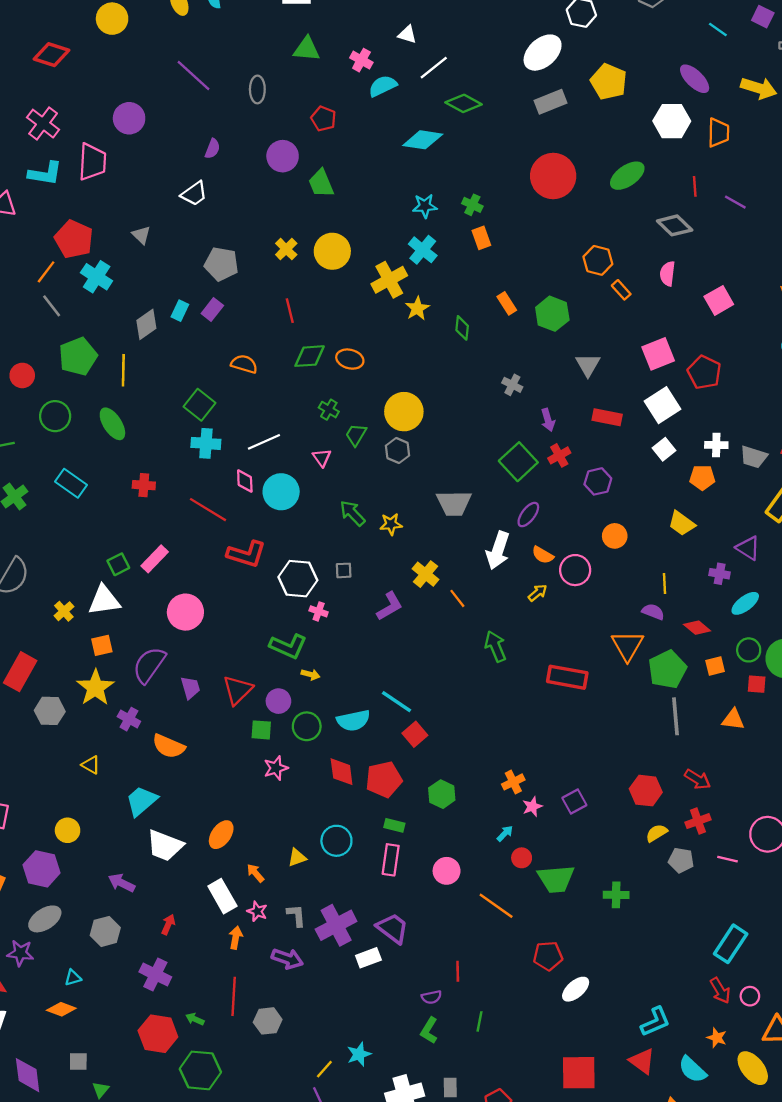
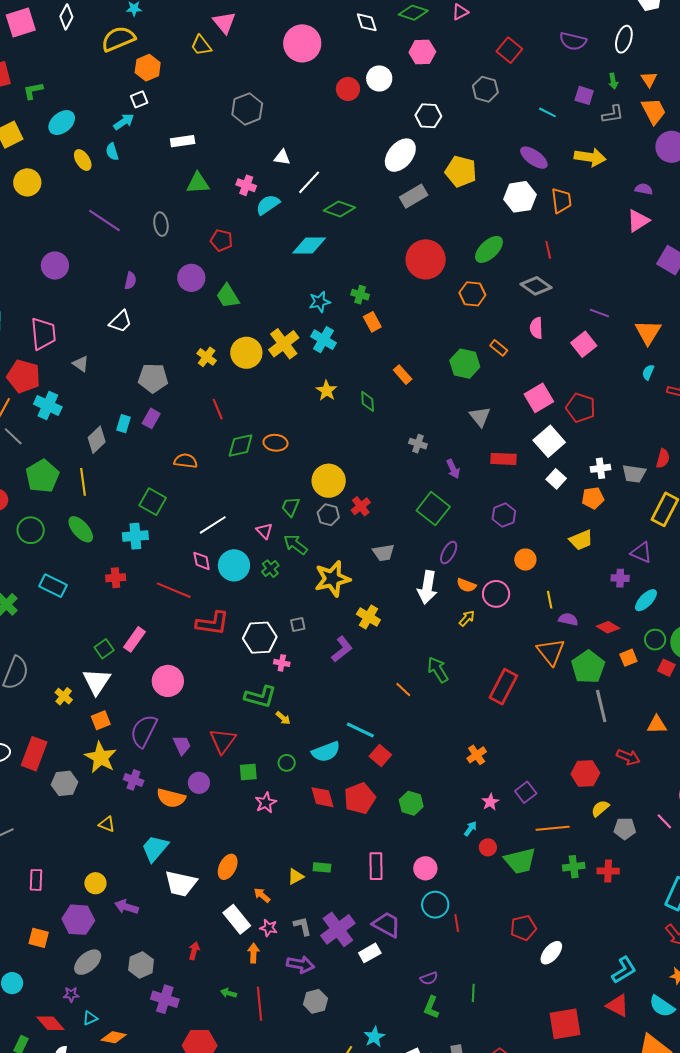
pink trapezoid: (92, 162) -> (43, 334), moved
purple line: (735, 202) -> (599, 313), moved
orange hexagon: (598, 260) -> (472, 294), moved
yellow cross: (389, 280) -> (284, 344), moved
green hexagon: (552, 314) -> (465, 364), moved
green cross: (329, 410) -> (270, 569), moved, turned 30
cyan cross: (206, 443) -> (135, 536), moved
red cross: (559, 455) -> (361, 506), moved
gray trapezoid: (454, 503) -> (383, 553), size x0.7
green arrow: (352, 513) -> (296, 544), moved
yellow trapezoid: (682, 523) -> (581, 540), turned -50
yellow star: (391, 524) -> (332, 579), size x1.8
yellow line: (664, 584) -> (550, 600), moved
orange line: (457, 598) -> (403, 689), moved
white triangle: (104, 600) -> (97, 682), turned -40
yellow arrow: (310, 674) -> (283, 718), turned 35
red rectangle: (567, 677) -> (503, 687), turned -64
red square: (757, 684) -> (666, 668), turned 30
purple circle: (278, 701) -> (199, 783), moved
orange triangle: (733, 719) -> (657, 725), moved
green circle: (307, 726) -> (287, 763), size x0.7
orange cross: (513, 782) -> (477, 755), moved
red cross: (698, 821) -> (608, 871), moved, turned 30
green rectangle: (394, 825) -> (322, 867), moved
cyan circle: (336, 841) -> (435, 905), moved
pink line: (728, 859) -> (664, 821), turned 42
purple arrow: (122, 883) -> (126, 907), moved
orange line: (496, 906) -> (553, 828), moved, turned -32
purple star: (20, 953) -> (71, 994), size x0.7
red line: (458, 971) -> (457, 923), moved
purple cross: (155, 974) -> (165, 999), moved
cyan triangle: (73, 978) -> (90, 1018), moved
green arrow: (195, 1019) -> (229, 993), moved
gray hexagon: (268, 1021) -> (315, 1001), moved

